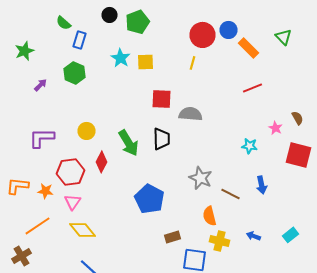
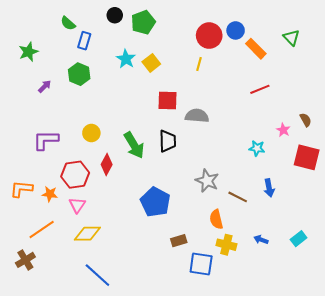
yellow square: (146, 62) -> (151, 63), turned -36
yellow diamond: (82, 230) -> (87, 234), turned -52

